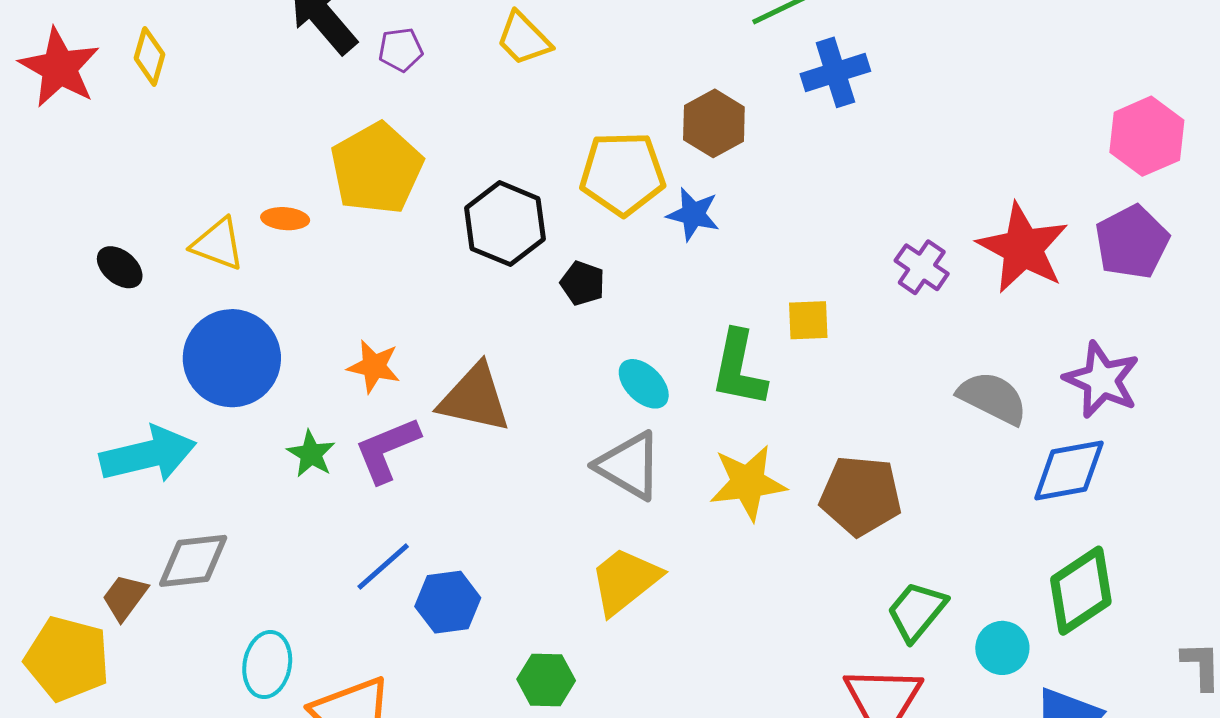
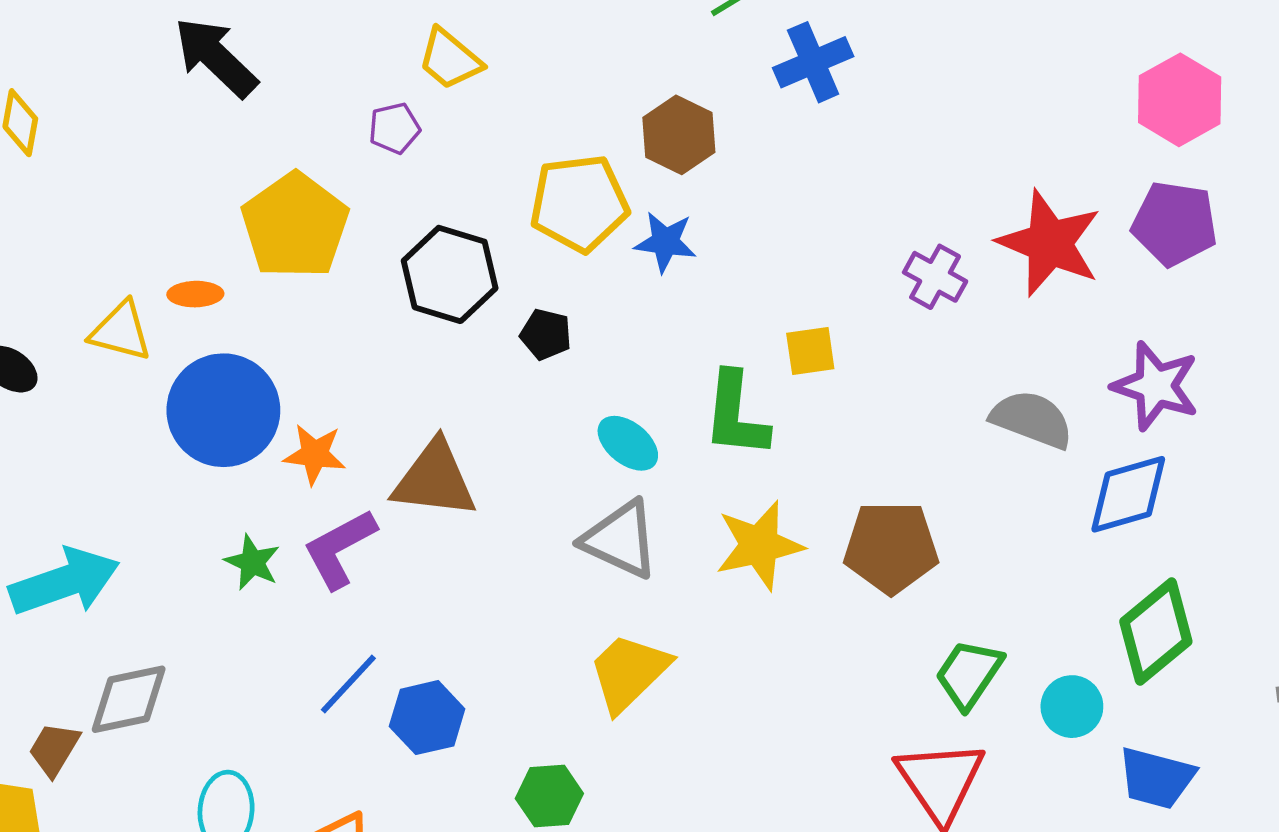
purple pentagon: (401, 50) -> (394, 128), moved
purple pentagon: (1132, 242) -> (1175, 224), turned -30
blue circle: (232, 358) -> (223, 410), moved

